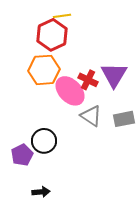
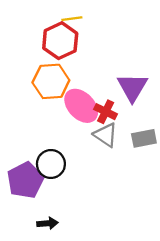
red cross: (88, 80) -> (106, 112), moved
purple pentagon: (22, 155) -> (25, 180), size x1.4

